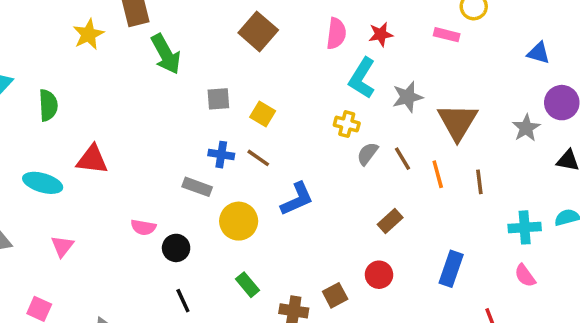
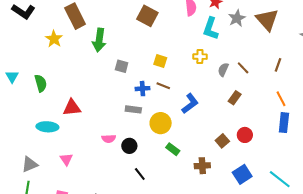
green arrow: (166, 54) -> (99, 40), turned 50
gray star: (408, 97) -> (237, 18), moved
gray square: (218, 99) -> (122, 66), moved, turned 32
brown triangle: (458, 122) -> (267, 20), moved
yellow cross: (347, 124) -> (200, 57), moved
orange line: (438, 174) -> (281, 99), moved
brown line: (479, 182) -> (278, 65), moved, turned 40
brown rectangle: (390, 221) -> (235, 98), moved
green rectangle: (248, 285) -> (173, 149), moved
brown square: (335, 295) -> (222, 141), moved

